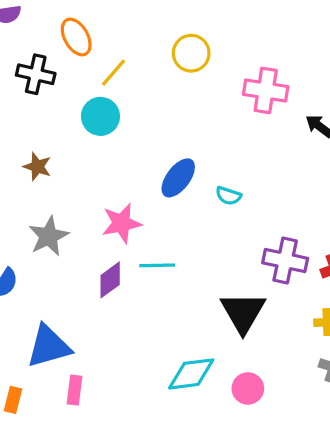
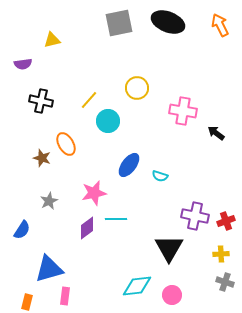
orange ellipse: (76, 37) -> (66, 144), moved
cyan circle: (100, 116) -> (108, 121), moved
gray star: (49, 236) -> (49, 201), size x0.7

